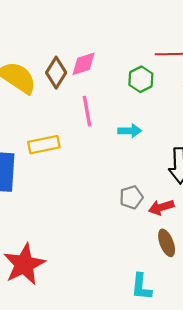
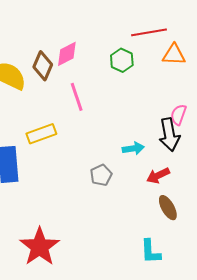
cyan arrow: (130, 131) -> (133, 148), moved
gray pentagon: (131, 197) -> (101, 175), moved

